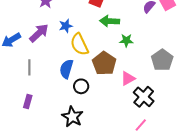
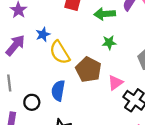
green arrow: (110, 21) -> (105, 14), moved
blue semicircle: (66, 69) -> (58, 91), moved
black circle: (81, 86) -> (32, 102), moved

